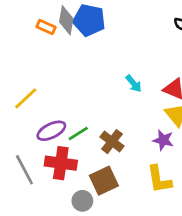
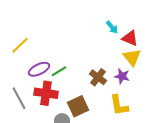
cyan arrow: (134, 84) -> (112, 27), moved
brown cross: (112, 142) -> (98, 77), moved

